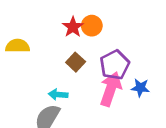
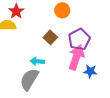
red star: (73, 27) -> (16, 11), moved
blue star: (140, 88) -> (90, 71), moved

